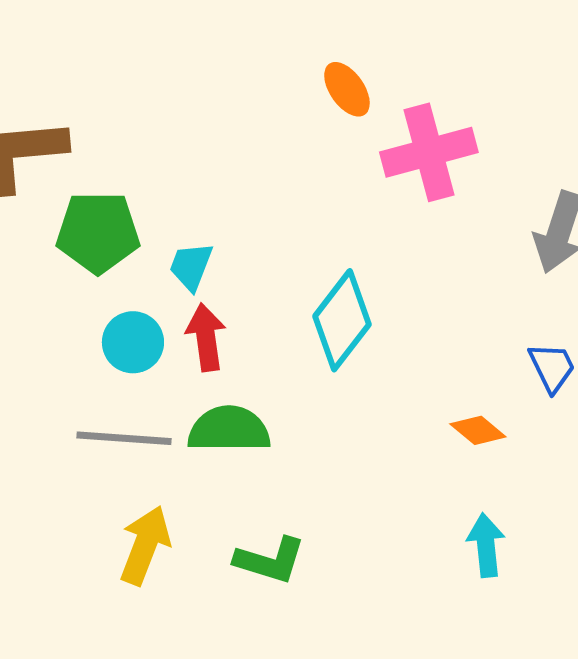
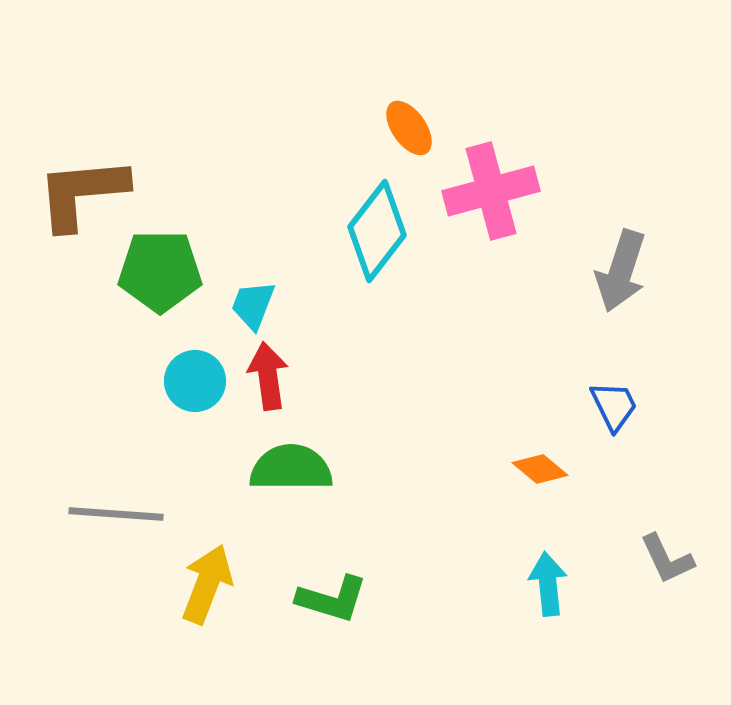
cyan diamond: (342, 320) -> (377, 231), moved
gray line: (124, 438) -> (116, 514), moved

